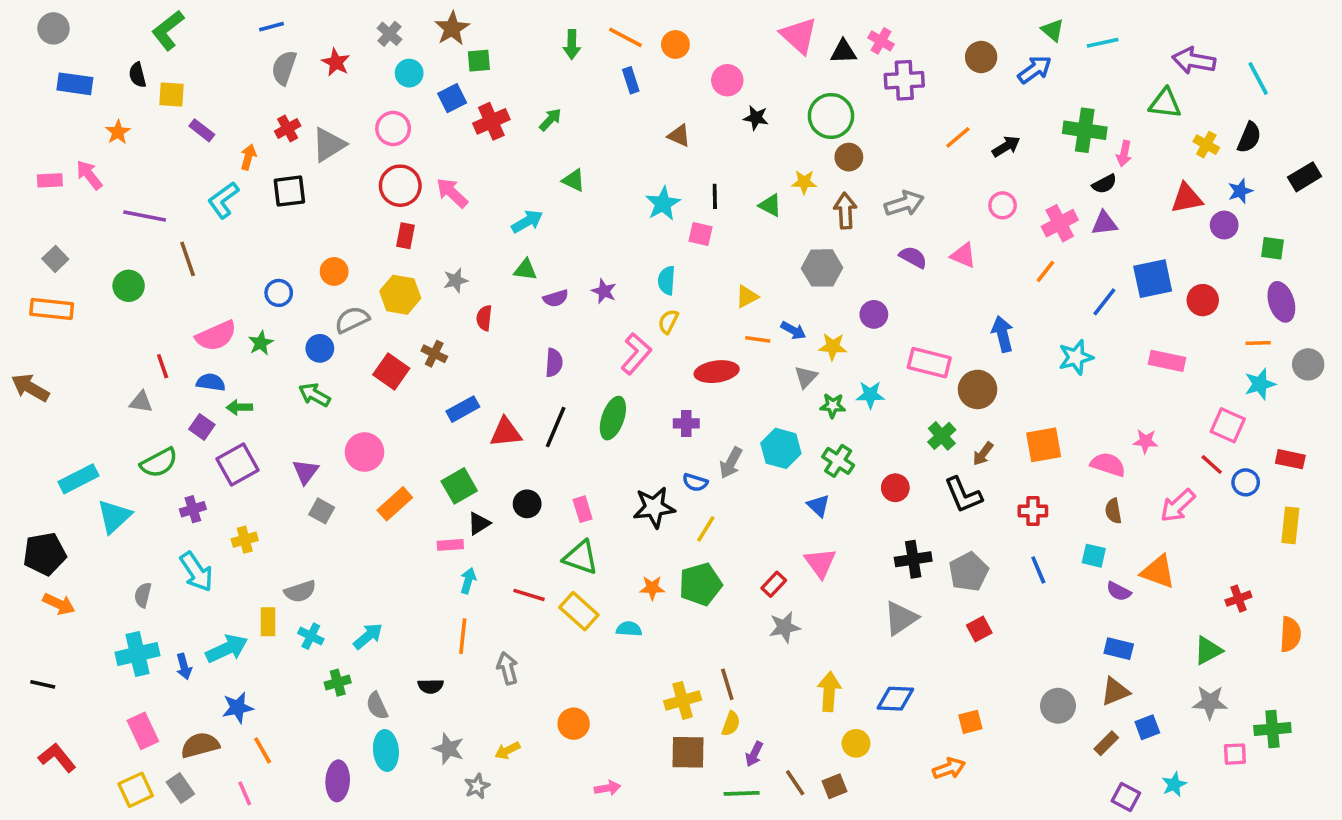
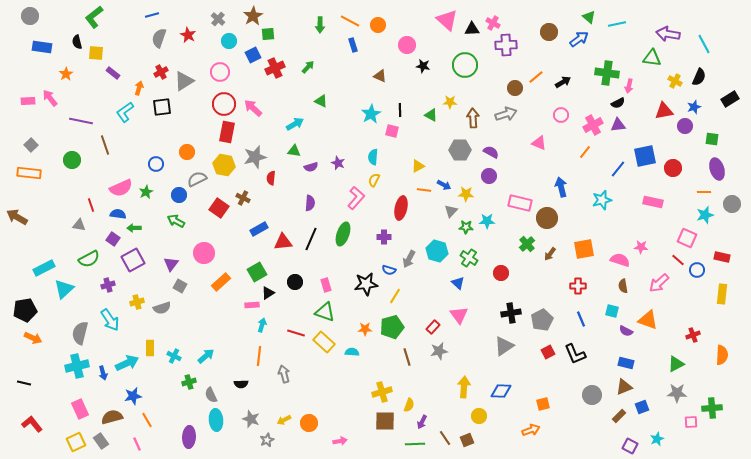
brown circle: (849, 157) -> (515, 88), moved
red rectangle: (406, 236) -> (227, 132), size x1.5
purple semicircle: (913, 257) -> (491, 152), moved
gray star: (456, 280) -> (255, 157), size x1.6
red ellipse: (717, 372) -> (401, 208), turned -70
black L-shape: (963, 495) -> (575, 354), moved
gray semicircle: (300, 591) -> (162, 308), moved
gray semicircle: (143, 595) -> (80, 333), size x1.6
brown line: (727, 684) -> (407, 357), moved
orange circle: (574, 724) -> (309, 423), moved

